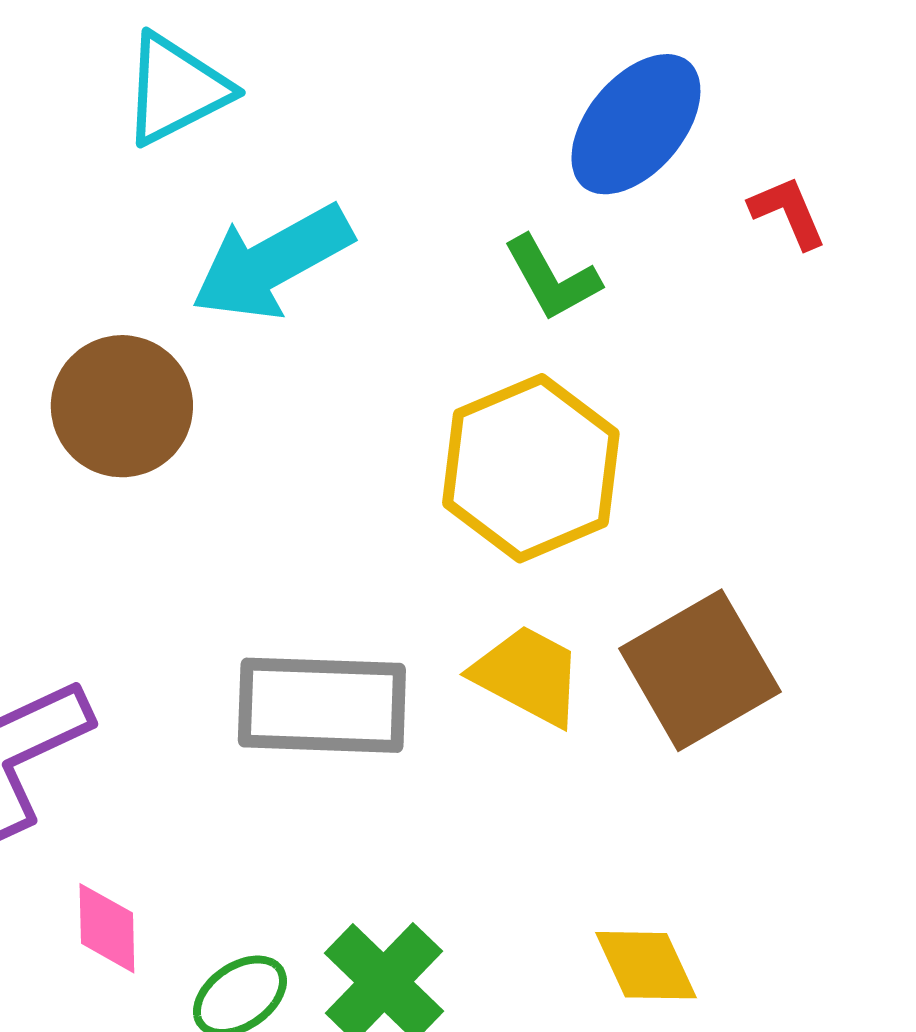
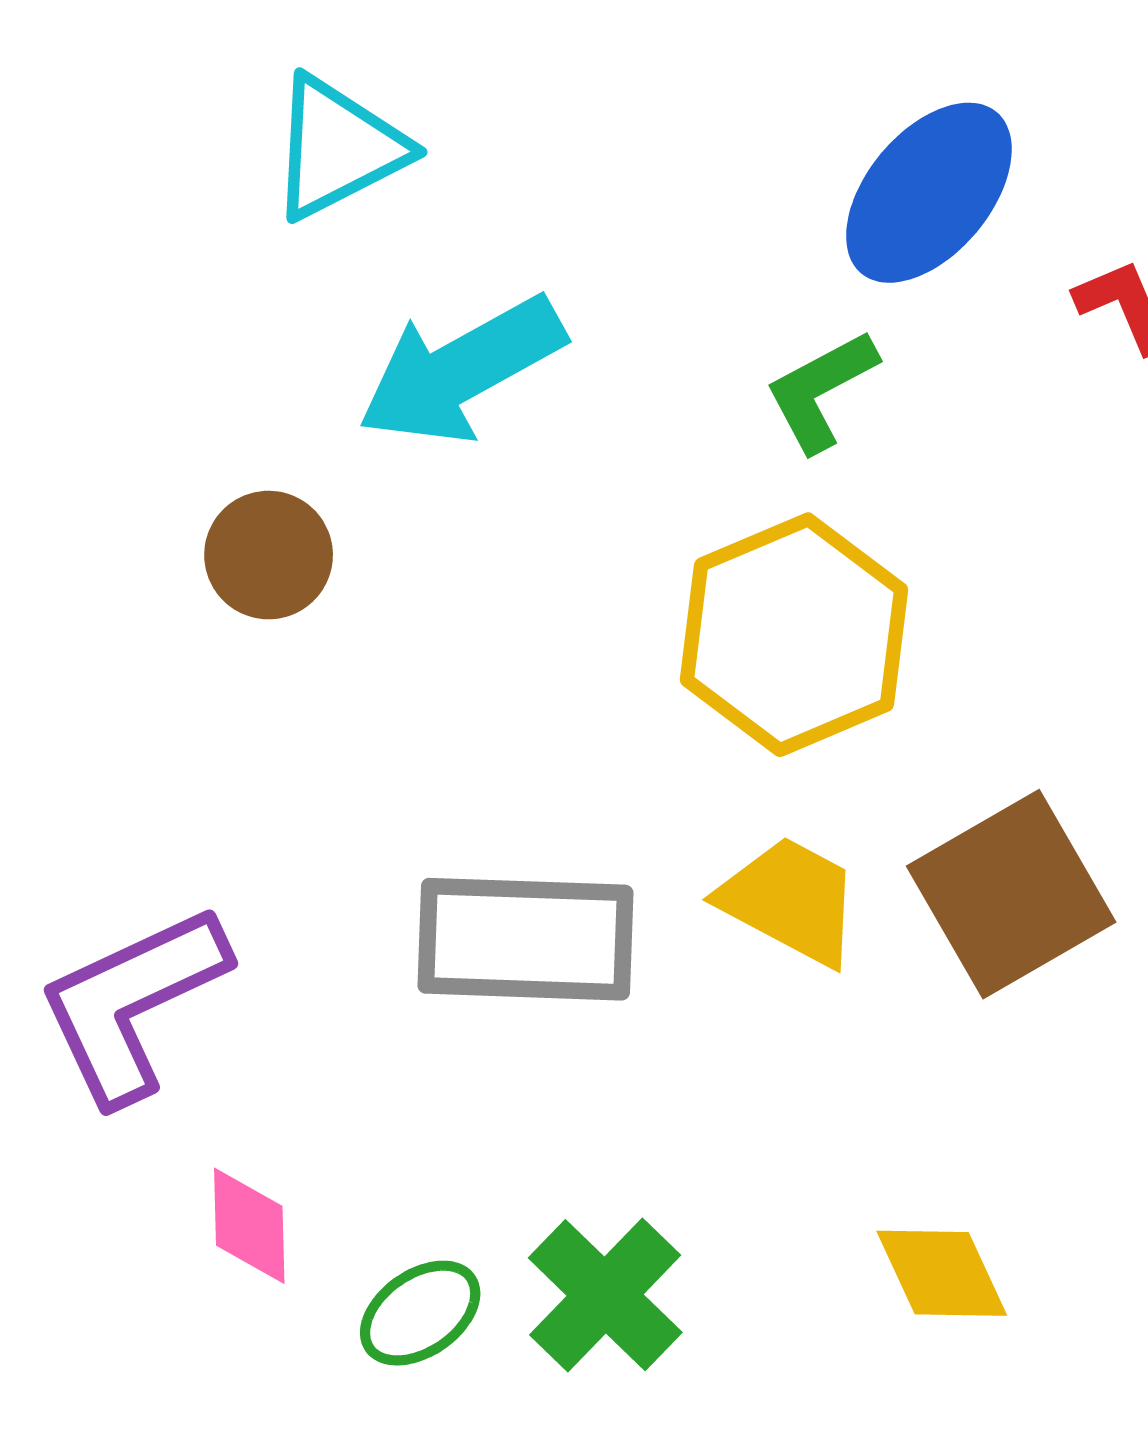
green L-shape: (552, 278) -> (821, 391), turned 91
brown circle: (122, 406) -> (269, 555), size x0.7

